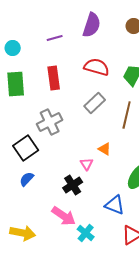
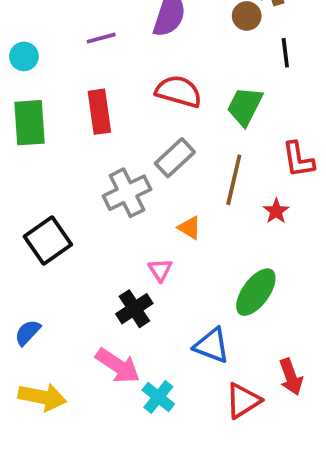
gray cross: (50, 122) -> (127, 193), moved
orange triangle: (105, 149) -> (190, 228), moved
blue semicircle: (27, 179) -> (28, 333), moved

